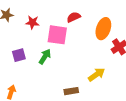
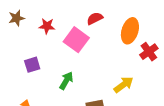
pink square: (57, 35) -> (76, 40), turned 30
green arrow: (45, 57) -> (66, 81), moved

